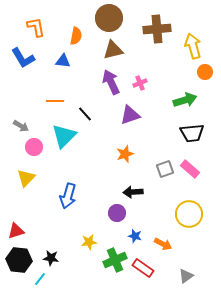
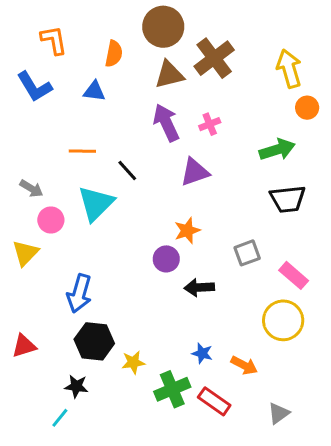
brown cross: (157, 29) -> (214, 58), moved, turned -32
pink rectangle: (190, 169) -> (294, 275), moved
yellow triangle: (26, 178) -> (25, 253), moved
blue arrow: (68, 196) -> (79, 293), moved
purple circle: (117, 213) -> (166, 259), moved
black hexagon: (19, 260) -> (94, 341), moved

